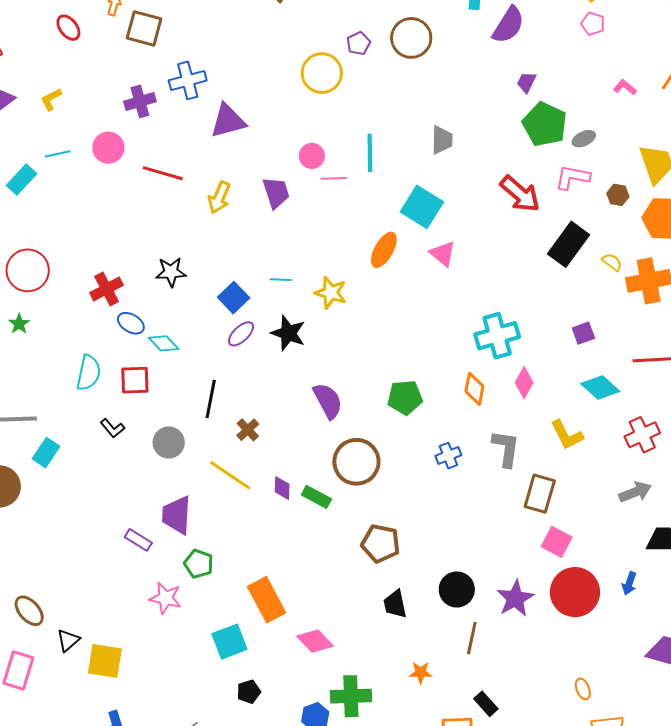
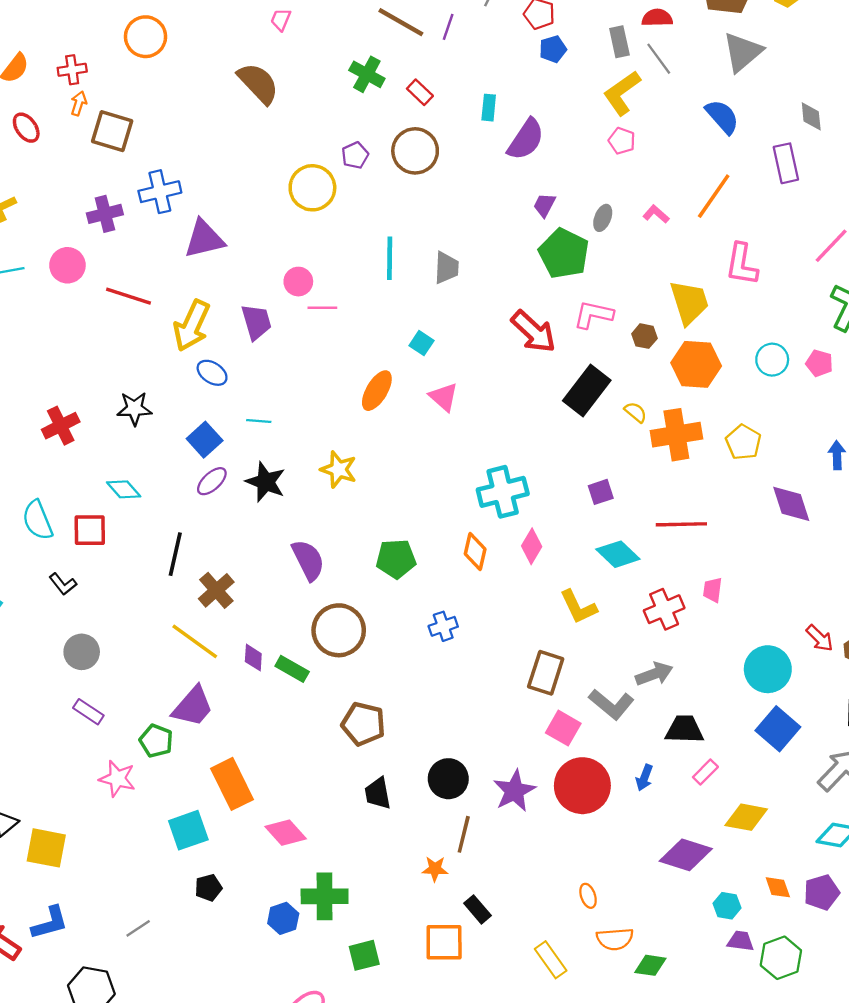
gray ellipse: (584, 139) -> (603, 218), moved, turned -45
cyan line: (370, 153) -> (390, 258), moved
yellow arrow: (219, 198) -> (192, 326), size x1.4
cyan square: (422, 207) -> (422, 343), size x0.5
yellow star: (331, 293) -> (339, 469), moved
blue ellipse: (131, 323) -> (212, 373), moved
cyan semicircle: (89, 373) -> (38, 520), turned 144
brown cross: (248, 430) -> (216, 590), size x1.4
gray circle: (169, 442) -> (82, 652), moved
gray L-shape: (506, 448) -> (611, 704), moved, turned 120
purple trapezoid: (177, 515) -> (193, 707), moved, turned -144
orange star: (421, 673) -> (435, 869), moved

